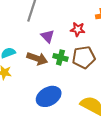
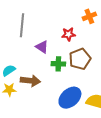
brown arrow: (37, 59) -> (30, 81), moved
blue ellipse: (49, 96) -> (70, 98), moved

